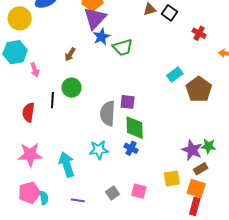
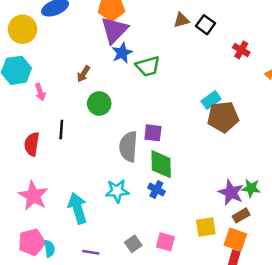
green circle: (71, 88) -> (99, 103), moved
brown pentagon: (199, 89) -> (223, 117), moved, turned 30
pink star: (30, 155) -> (33, 196), turned 30

